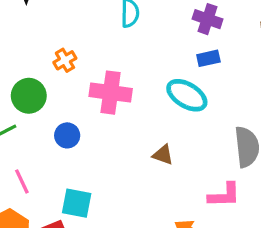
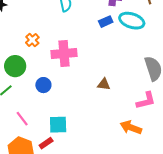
blue rectangle: (208, 58) -> (106, 22), moved
cyan ellipse: (187, 95) -> (132, 21), moved

